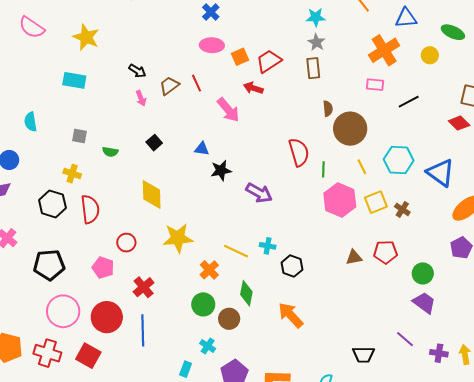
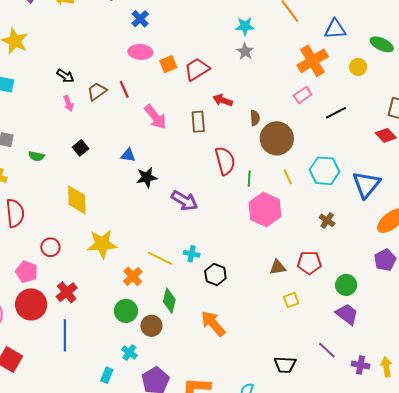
brown rectangle: (313, 68) -> (198, 122), moved
pink rectangle: (375, 85) -> (303, 95), turned -42
red arrow: (253, 88) -> (223, 100), moved
blue triangle: (441, 173) -> (366, 185), turned 32
yellow square: (376, 202) -> (291, 300), moved, size x0.7
red circle: (107, 317) -> (31, 304), moved

